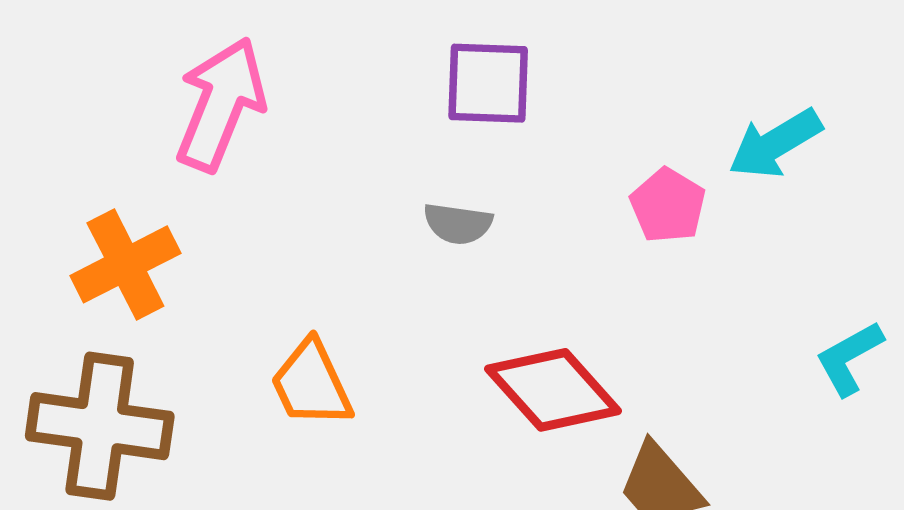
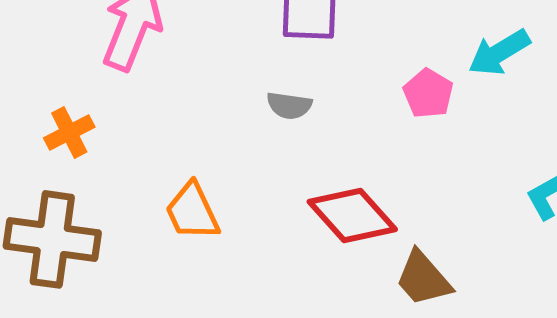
orange cross: (125, 264) -> (69, 132), size x0.7

